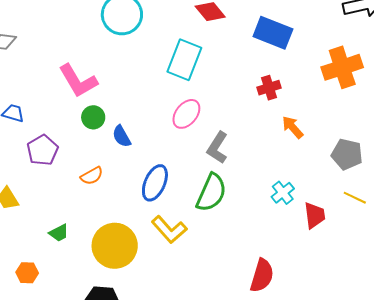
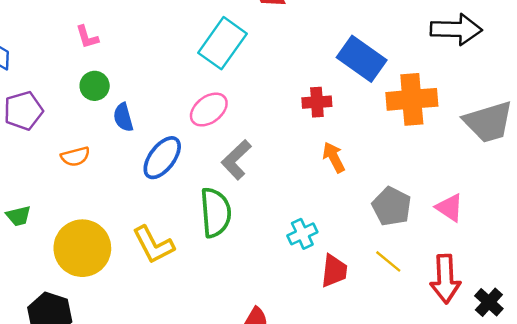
blue rectangle: (273, 33) -> (362, 59), moved
pink L-shape: (78, 81) -> (87, 37), size x0.5
blue ellipse: (155, 183) -> (162, 158), moved
green semicircle: (211, 193) -> (216, 213), turned -42

